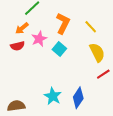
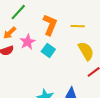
yellow line: (91, 27) -> (78, 26), turned -40

